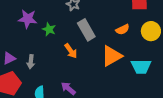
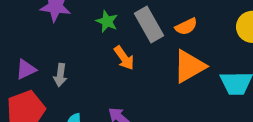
green star: (49, 29) -> (107, 21), moved
orange semicircle: (123, 29) -> (186, 27), moved

